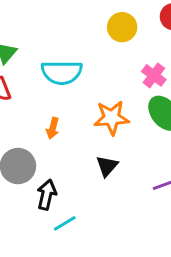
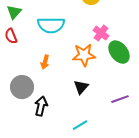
pink cross: (154, 75) -> (101, 33), moved
cyan line: (65, 223) -> (80, 125), moved

